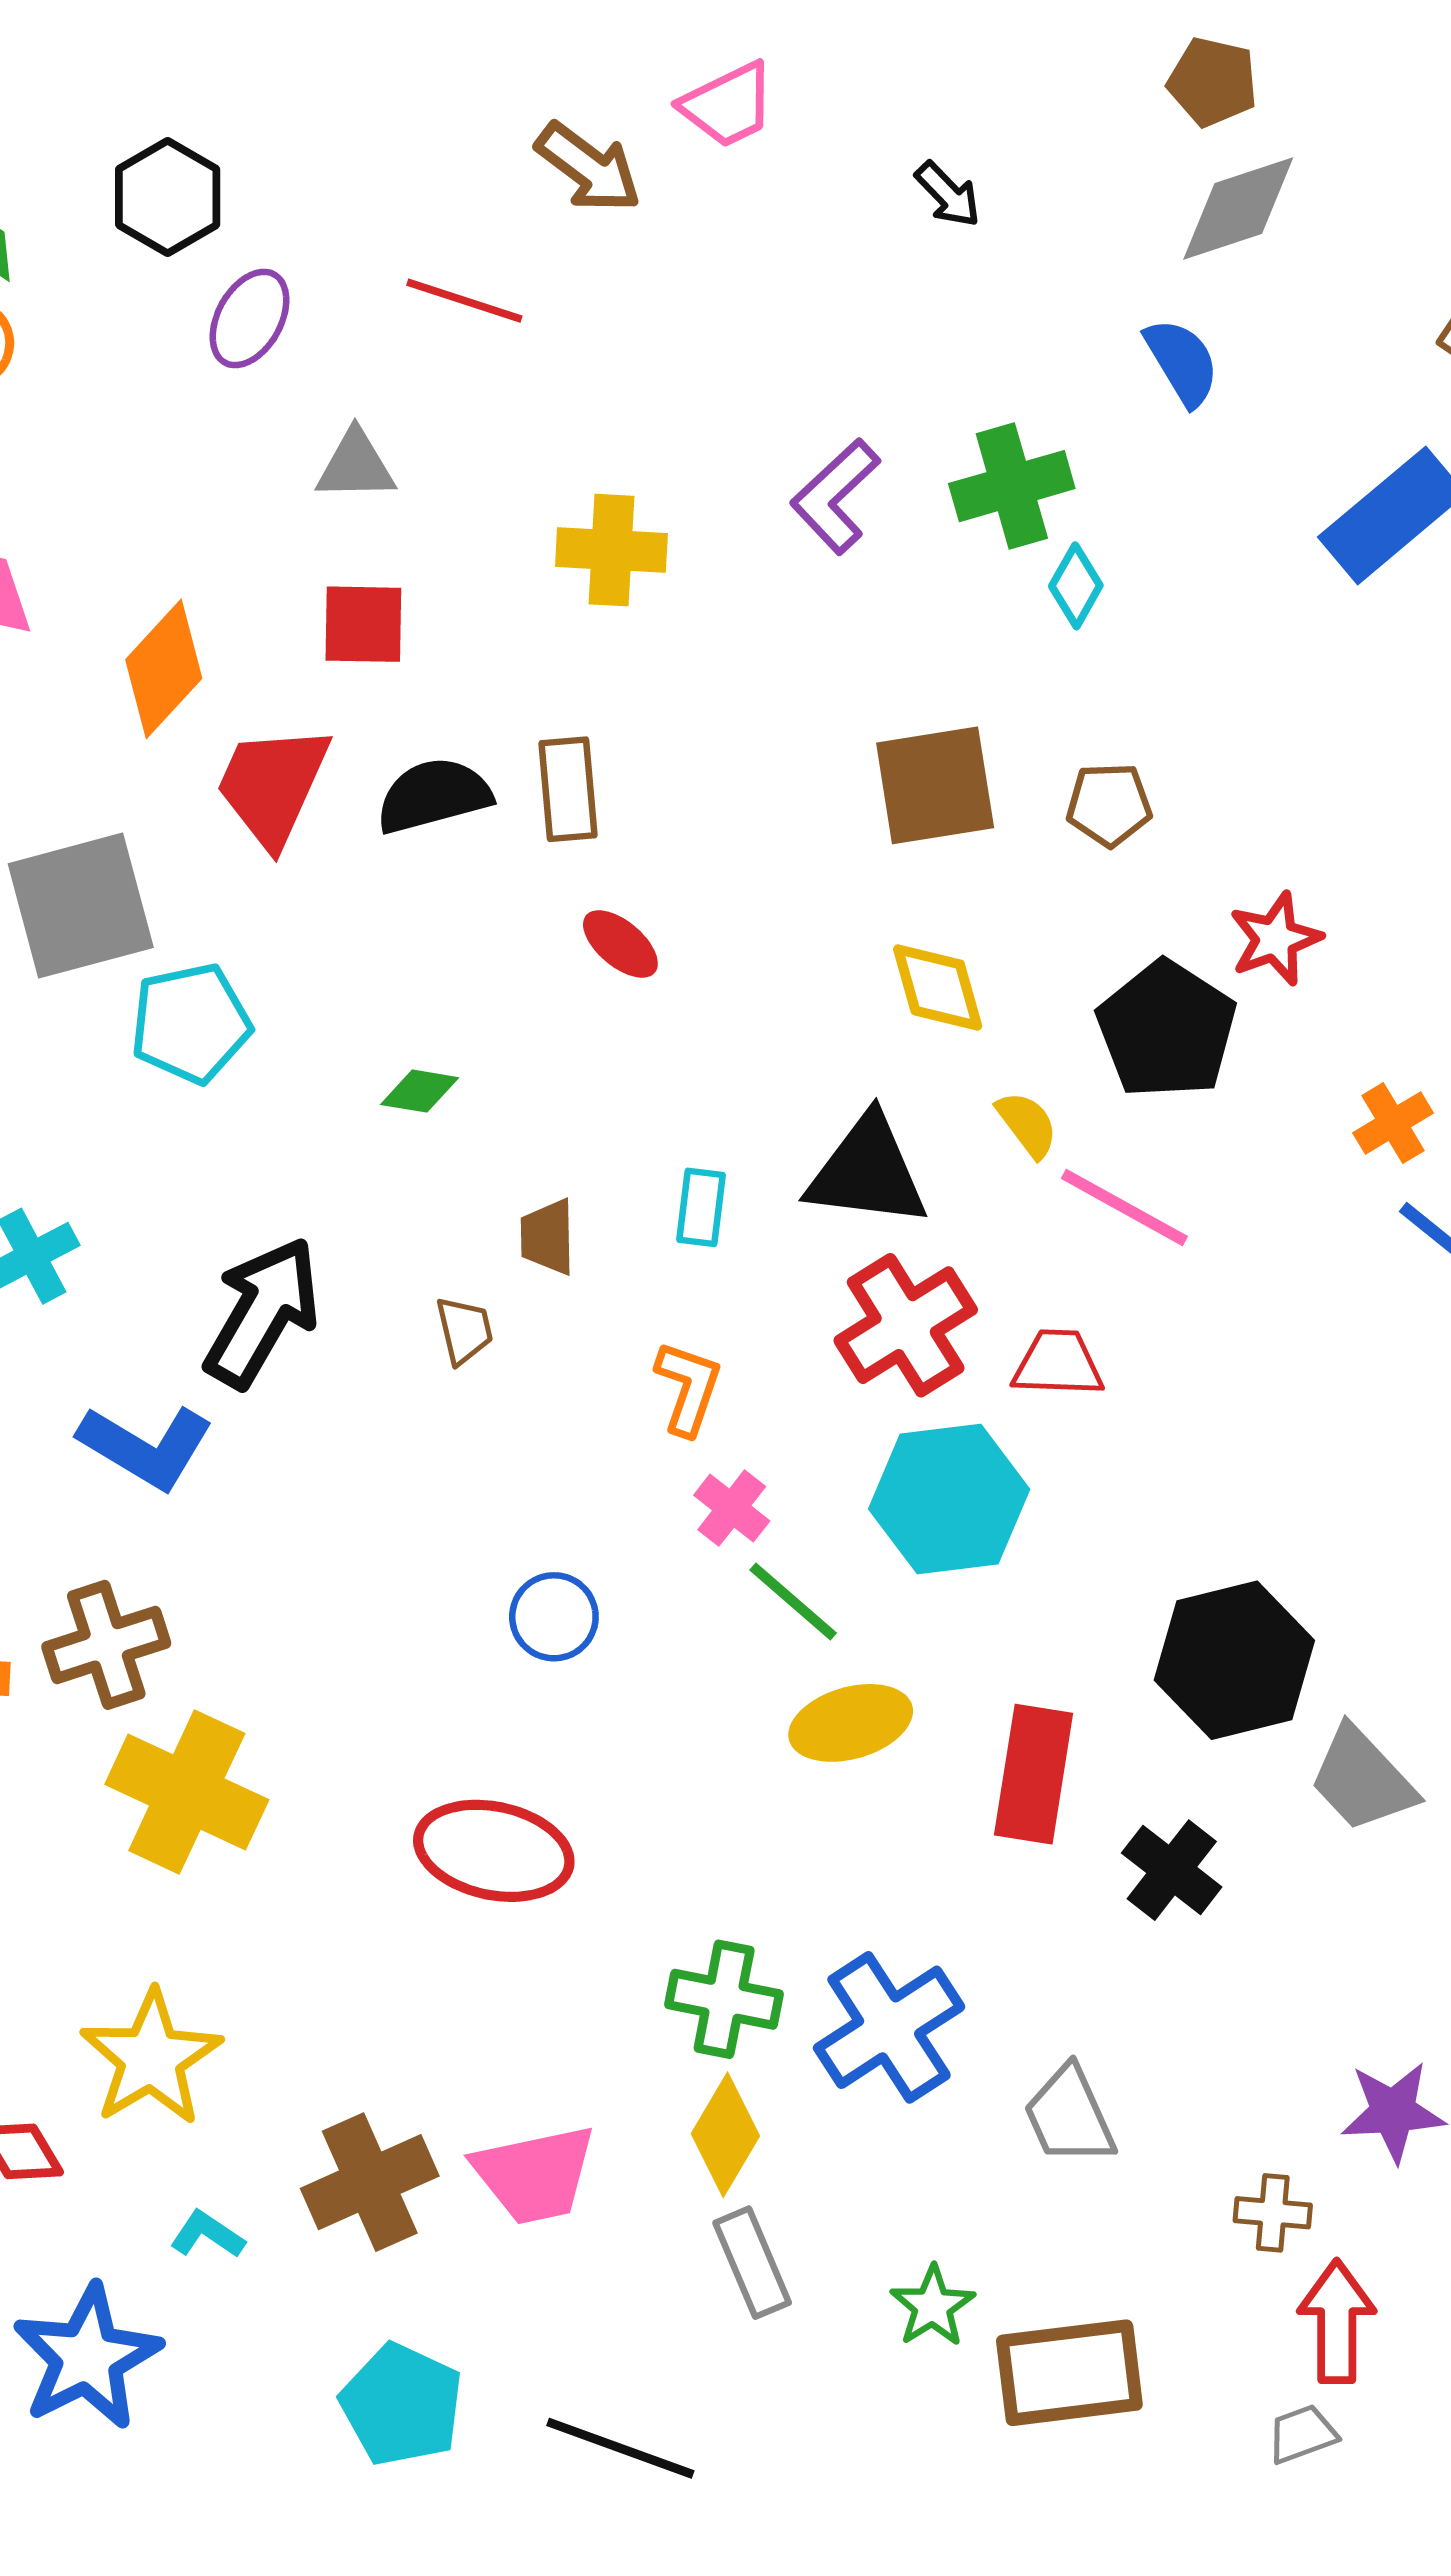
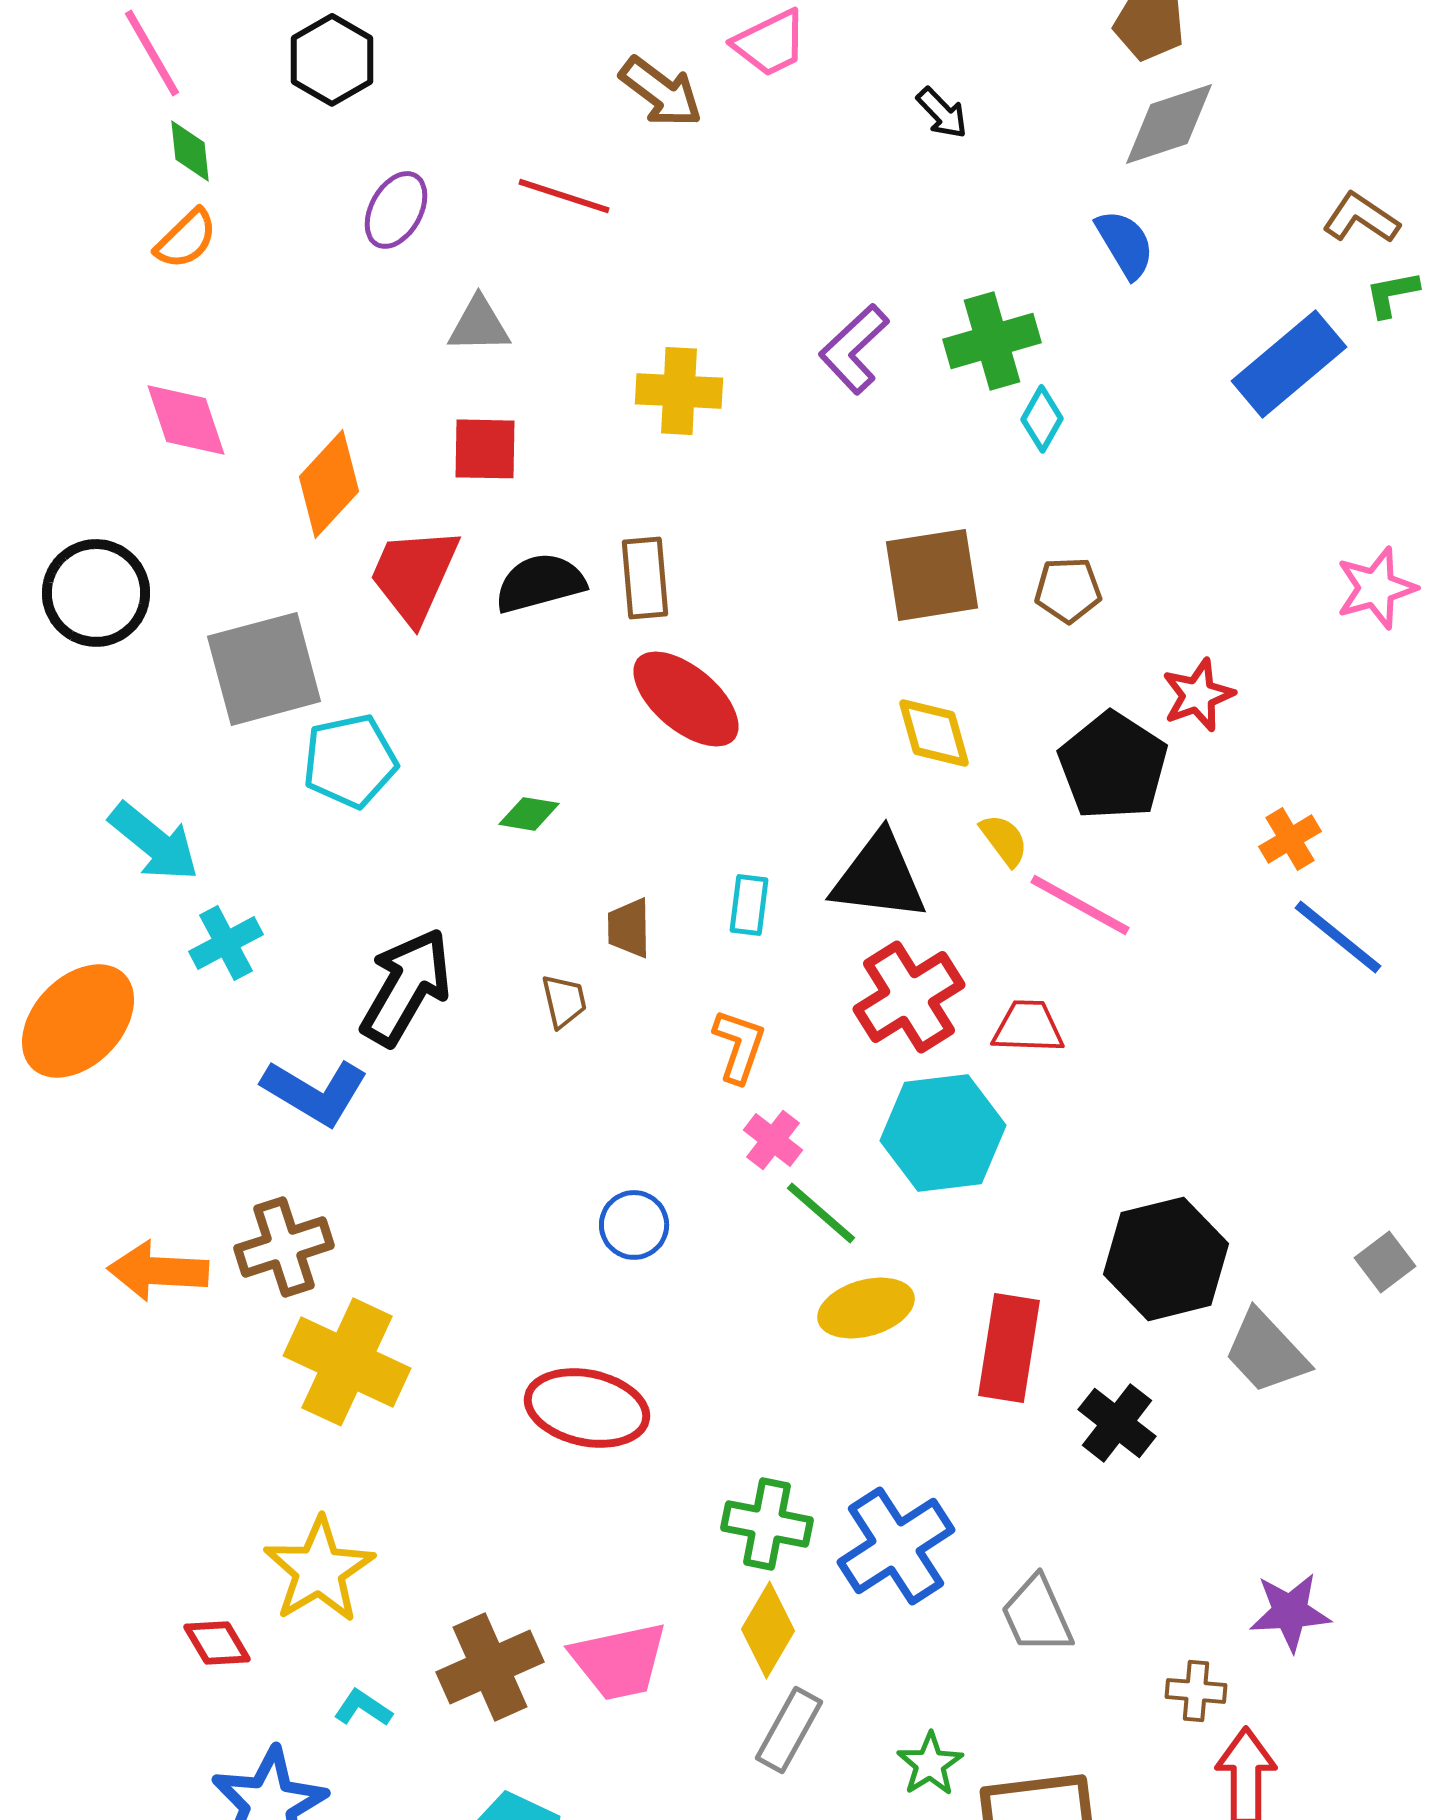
black hexagon: (168, 197) -> (332, 60), moved
red ellipse: (620, 944) -> (686, 699), size x1.8
gray rectangle: (752, 2263) -> (789, 1730), turned 52

